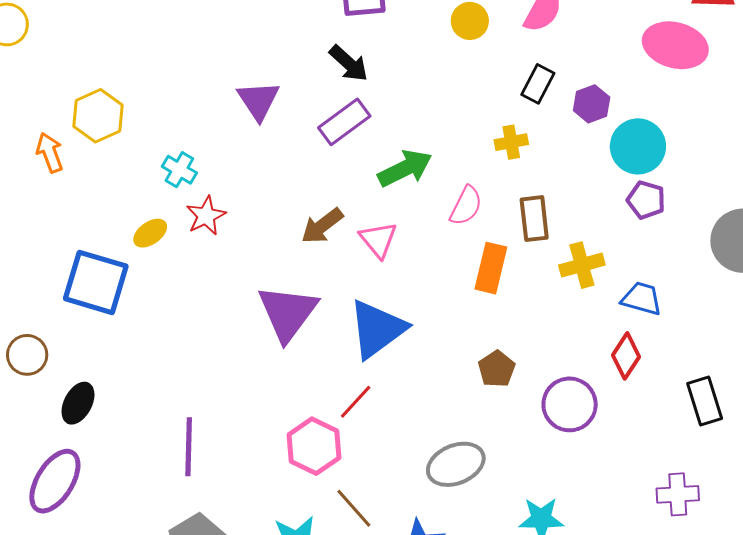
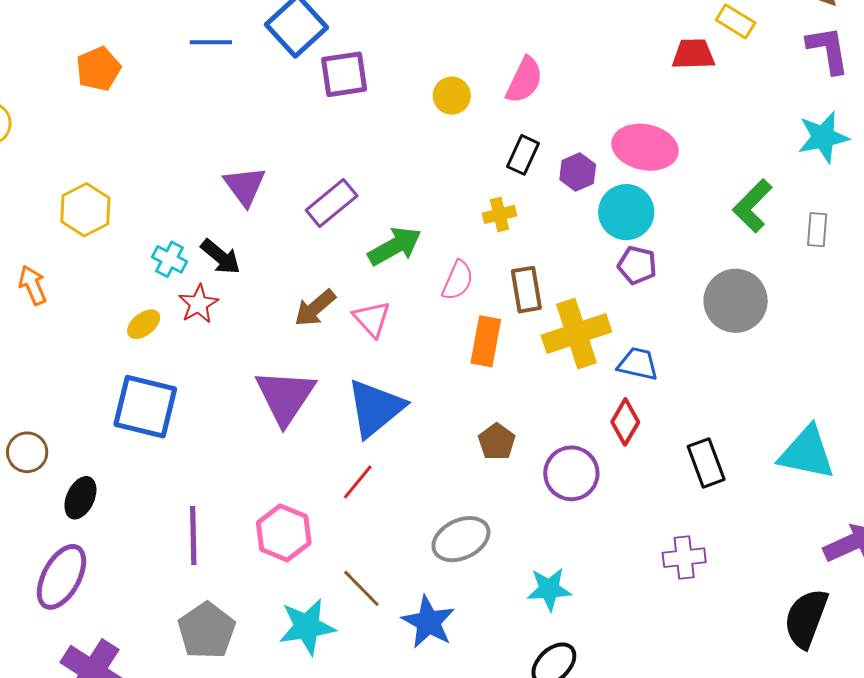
pink ellipse: (675, 45) -> (645, 147), moved
black arrow: (349, 63) -> (221, 257), moved
orange arrow: (50, 153) -> (33, 285), moved
yellow cross: (582, 265) -> (576, 334), size x1.5
blue square: (96, 282) -> (145, 407), moved
pink hexagon: (314, 446) -> (284, 533), moved

